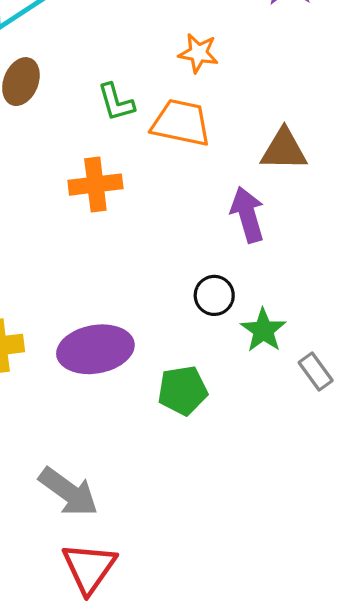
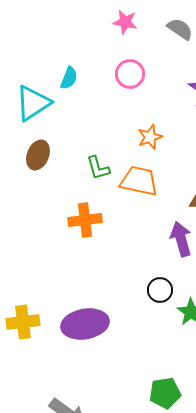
orange star: (198, 53) -> (150, 137), turned -30
green pentagon: (183, 390) -> (165, 393), moved

